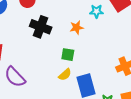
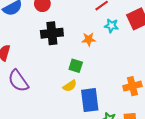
black cross: (41, 27) -> (52, 33), turned -35

